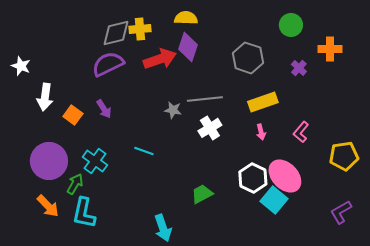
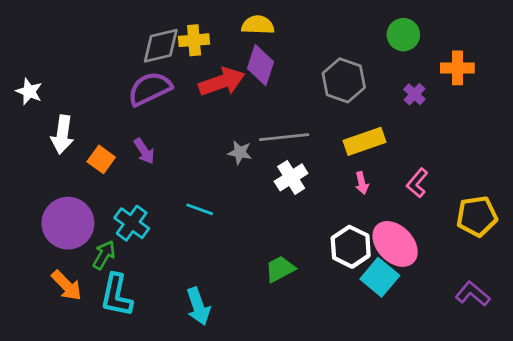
purple L-shape: (341, 212) -> (473, 294), turned 70
cyan arrow: (163, 228) -> (198, 306), moved

